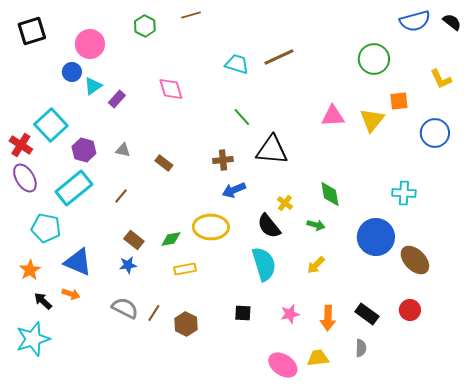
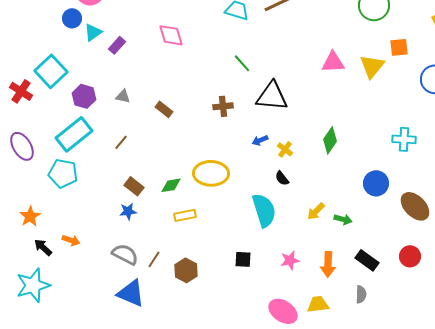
purple ellipse: (25, 178) -> (22, 146), moved
blue arrow: (234, 190) -> (260, 140), moved, size x0.7
green diamond: (330, 194) -> (330, 140), turned 44
green arrow: (316, 225) -> (343, 219), moved
black semicircle: (269, 226) -> (282, 178), moved, size x0.6
cyan pentagon: (46, 228) -> (63, 173), moved
blue circle: (376, 237) -> (376, 183), size x0.7
blue triangle: (78, 262) -> (131, 293), moved

